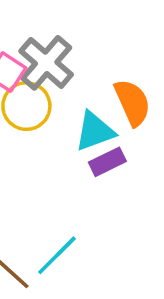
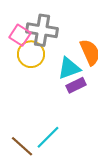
gray cross: (46, 63) -> (42, 30), turned -32

